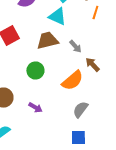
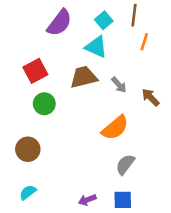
brown arrow: (92, 64) -> (151, 97), moved
green circle: (35, 70) -> (44, 104), moved
purple arrow: (35, 108) -> (87, 200), moved, turned 128

